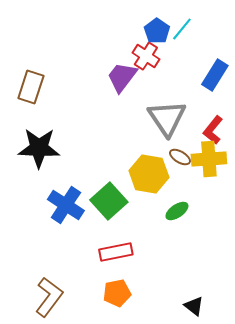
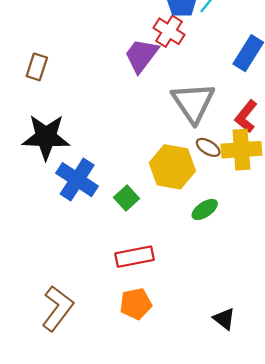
brown rectangle: (31, 87) -> (37, 67), size x0.7
green square: (109, 201) -> (126, 198), size x0.6
blue cross: (66, 205) -> (77, 180), moved

